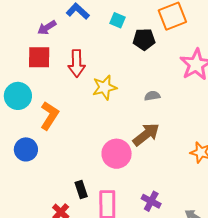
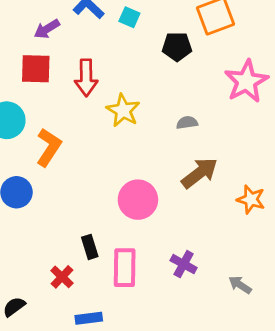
cyan square: (118, 20) -> (129, 17), moved
yellow star: (105, 87) -> (123, 110), turned -30
brown arrow: (146, 134) -> (200, 173), moved

